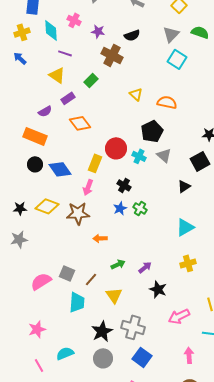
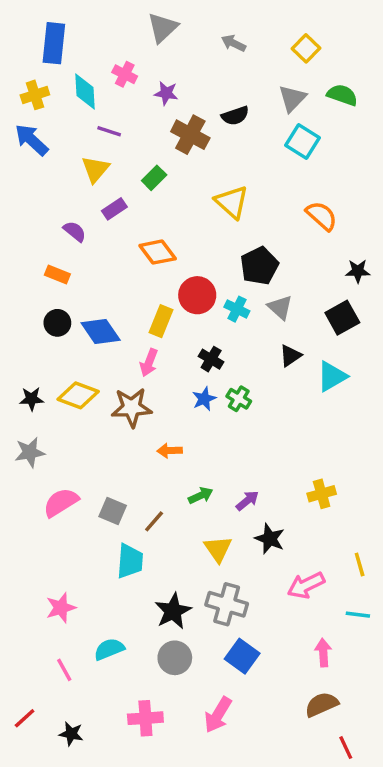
black semicircle: (132, 35) -> (235, 116), moved
blue arrow: (20, 58) -> (31, 140), size x1.5
yellow triangle: (57, 75) -> (95, 169), turned 36
yellow triangle: (136, 94) -> (232, 202), size x1.5
orange semicircle: (167, 102) -> (322, 216), moved, turned 30
purple semicircle: (45, 111) -> (75, 231), turned -112
orange diamond: (80, 123) -> (158, 252), moved
orange rectangle: (35, 136) -> (57, 275), size x0.6
black triangle: (184, 186) -> (290, 356), moved
cyan triangle: (185, 227) -> (332, 376), moved
pink semicircle: (41, 281) -> (61, 502), moved
yellow triangle: (114, 295) -> (218, 549), moved

